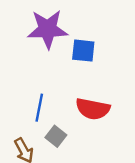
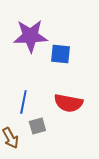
gray square: (56, 136) -> (37, 126), turned 36

